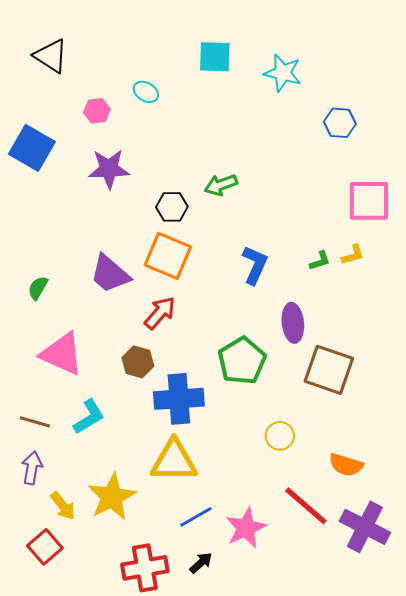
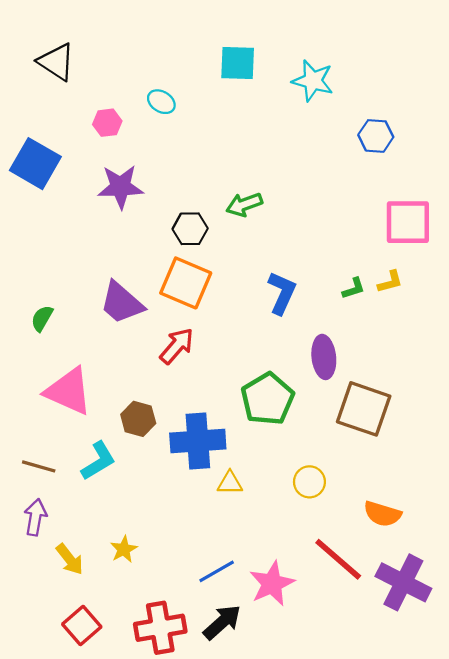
brown hexagon: (138, 362) -> (138, 419), moved
yellow triangle: (174, 461) -> (230, 483), moved, size x0.5
yellow star: (112, 497) -> (124, 549), size x0.5
red square: (45, 547) -> (82, 626), moved
black arrow: (201, 563) -> (222, 622), size x1.5

